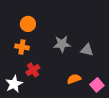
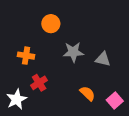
orange circle: (28, 24) -> (51, 24), moved
orange semicircle: (74, 79) -> (87, 93), turned 64

